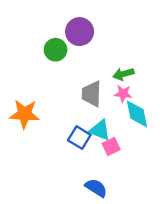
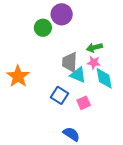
orange star: (25, 114) -> (18, 76), turned 30
cyan triangle: (100, 130) -> (78, 75), moved

